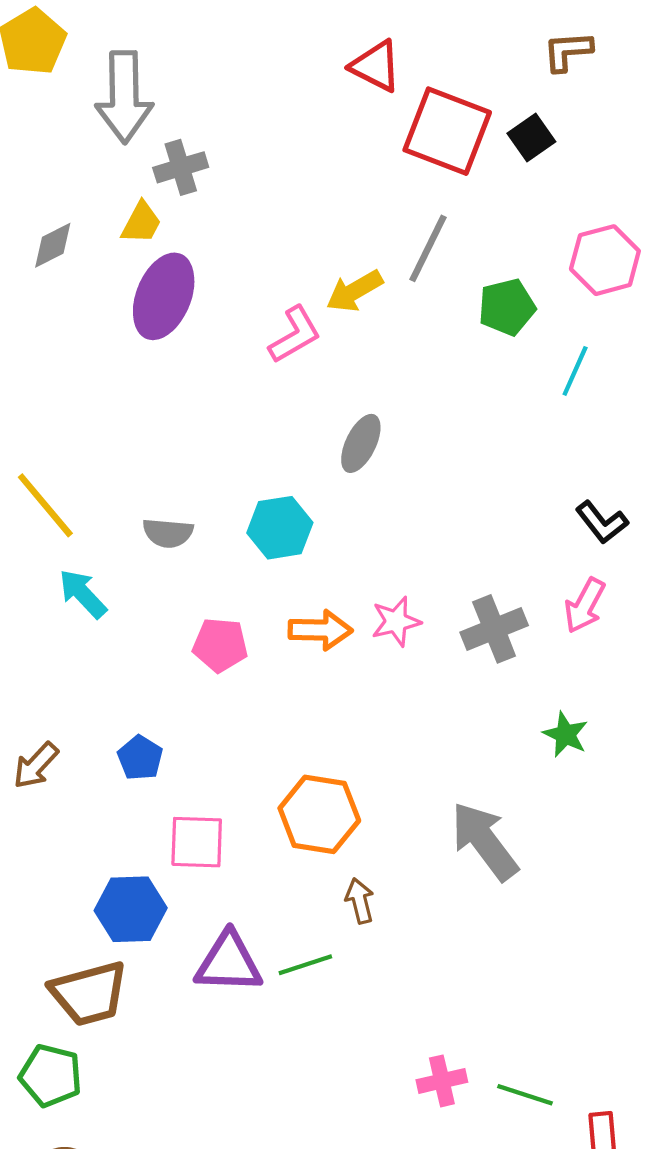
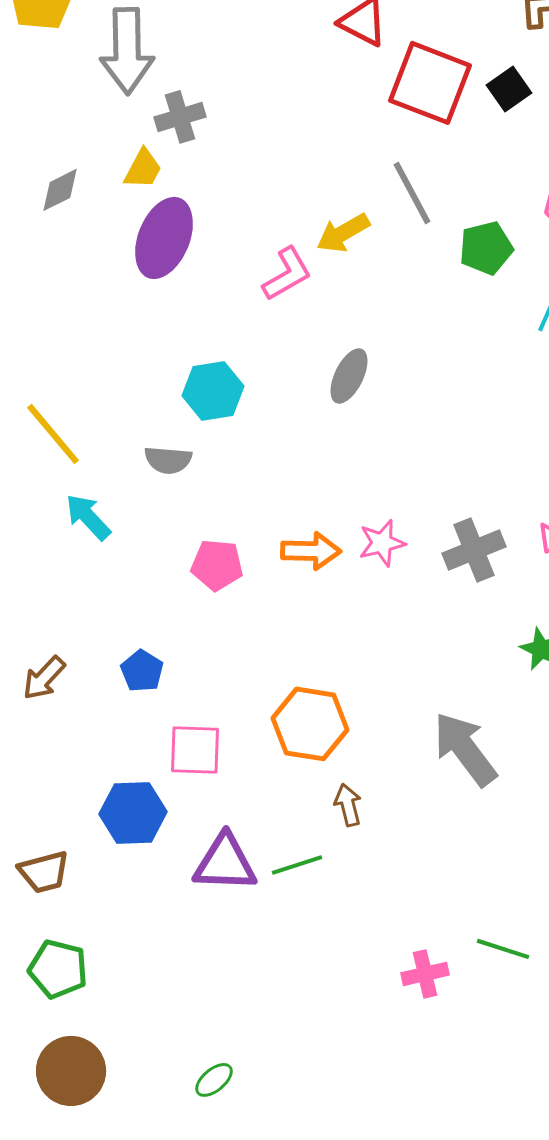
gray line: (428, 248) -> (412, 193), turned -54
cyan hexagon: (280, 528) -> (213, 391), moved
brown trapezoid: (89, 994) -> (44, 872), moved, size x0.7
green line: (525, 1095) -> (503, 949), moved

